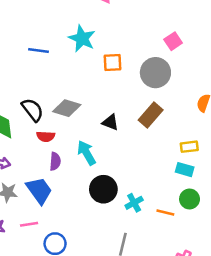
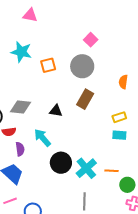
green circle: (190, 199) -> (127, 185), moved
cyan cross: (134, 203) -> (86, 168), size x1.5

